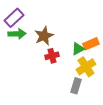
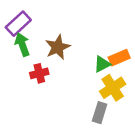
green arrow: (17, 34) -> (22, 45), turned -108
red cross: (52, 56) -> (39, 73), moved

